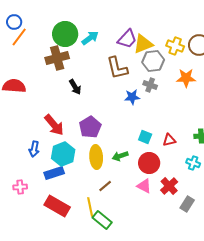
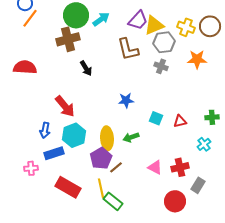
blue star: (132, 97) -> (126, 100), moved
purple pentagon: (90, 127) -> (101, 158), moved
red circle: (149, 163) -> (175, 201), moved
cyan cross: (193, 163) -> (204, 144), turned 32
blue rectangle: (54, 173) -> (54, 153), moved
red cross: (169, 186) -> (180, 167), turned 30

